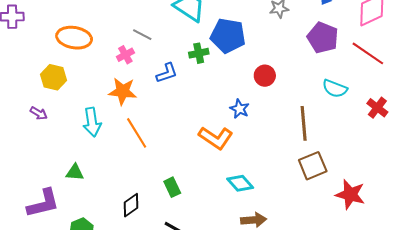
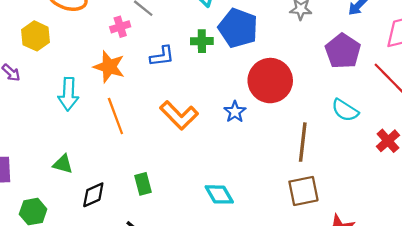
red circle: (265, 76) -> (270, 81), size x1.8
orange L-shape: (216, 138) -> (179, 115), moved
green triangle: (75, 172) -> (63, 164), moved

